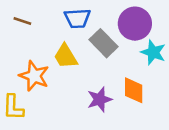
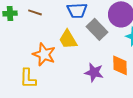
purple star: (100, 99) -> (94, 72), turned 30

